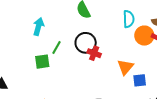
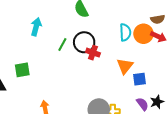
cyan semicircle: (129, 19) -> (125, 32), moved
green line: (57, 48) -> (62, 45), moved
green square: (42, 62) -> (22, 70), moved

